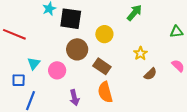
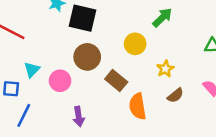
yellow circle: (104, 34) -> (135, 44), moved
orange semicircle: (105, 92) -> (138, 106), moved

